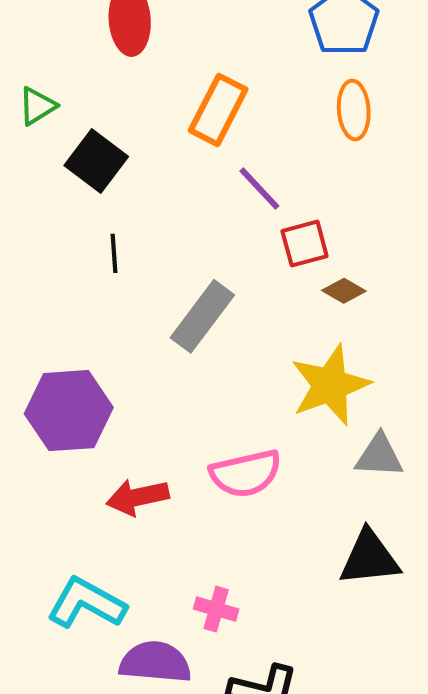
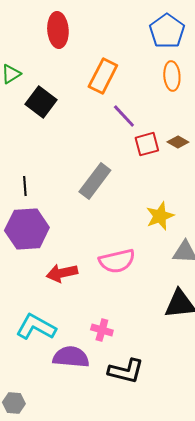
black line: (114, 253) -> (25, 186), moved
brown diamond: (344, 291) -> (178, 142), moved
yellow star: (330, 385) -> (160, 216), size x0.7

